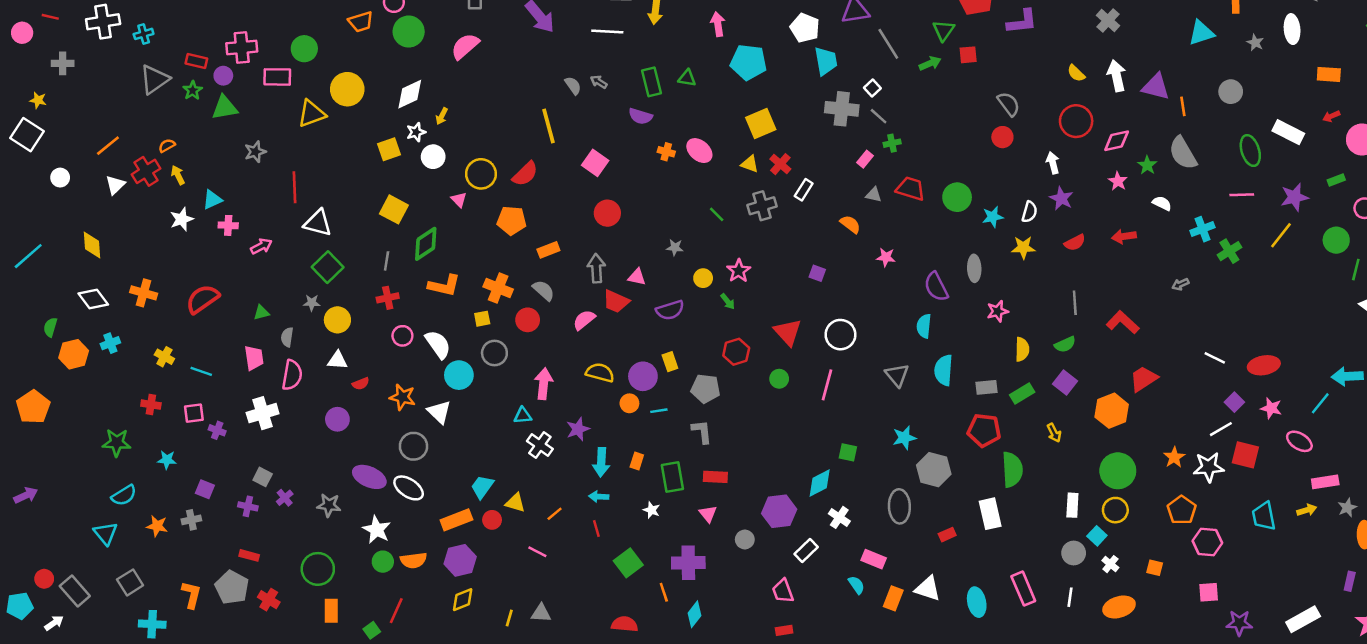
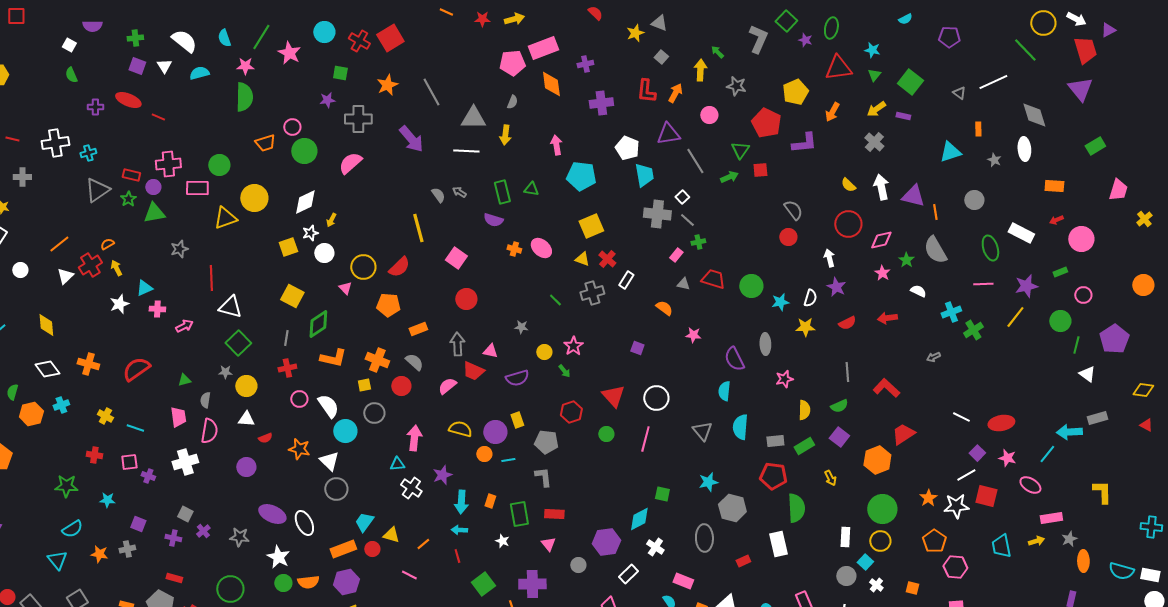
gray circle: (413, 446) -> (336, 489), moved
white ellipse: (409, 488) -> (304, 523), turned 30

